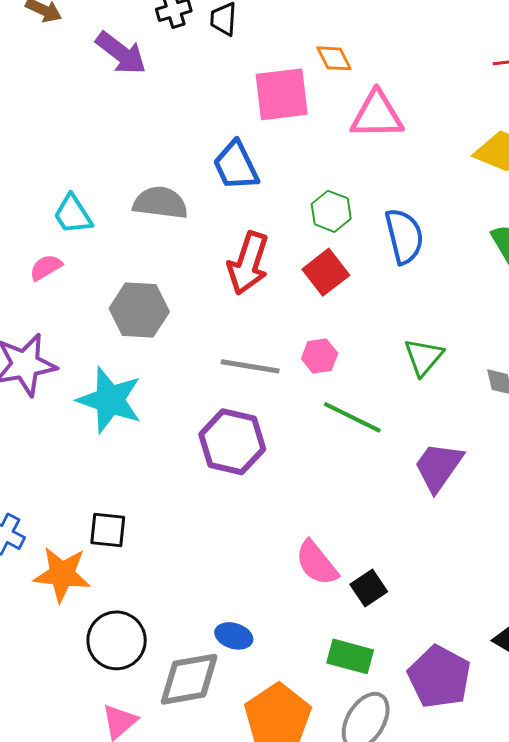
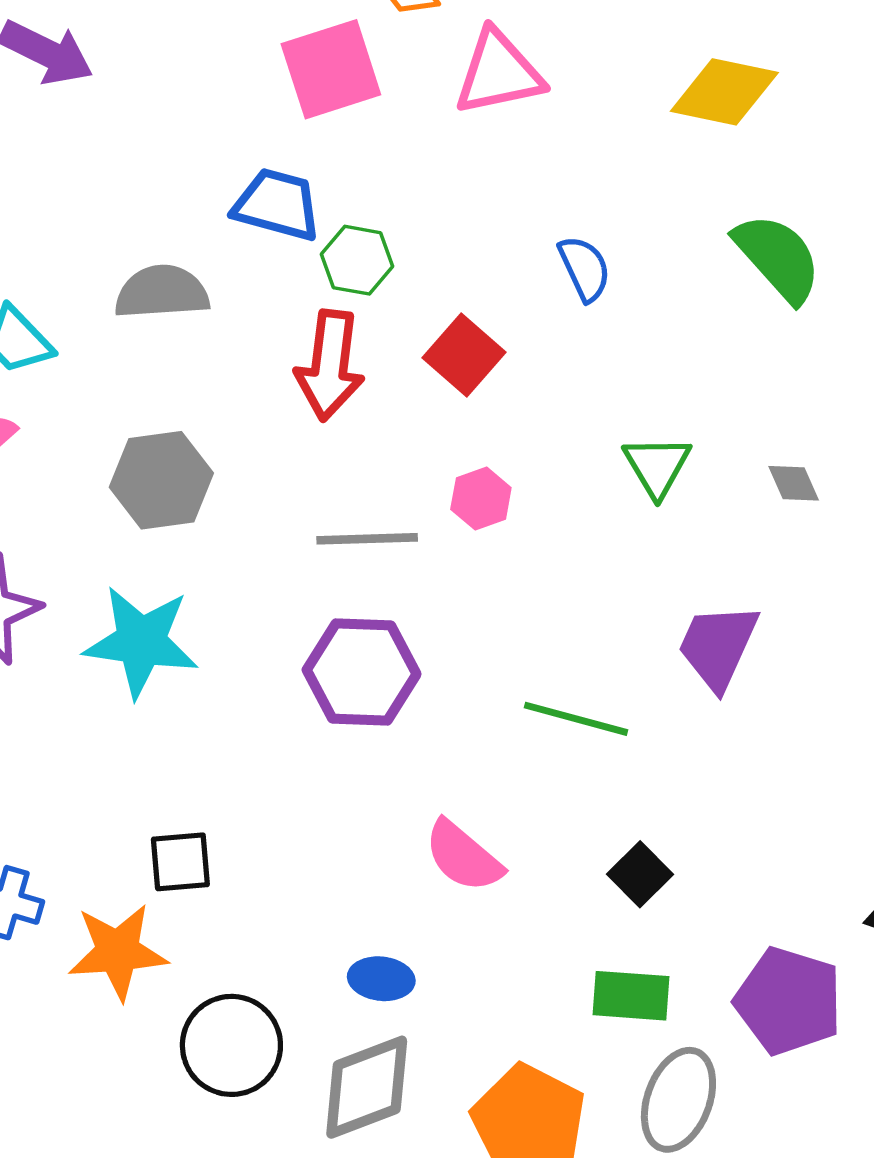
blue trapezoid: (236, 166) -> (277, 205), turned 142
green hexagon: (331, 211) -> (357, 260), moved
blue semicircle: (404, 236) -> (585, 268), size x0.7
green line: (352, 417) -> (576, 719), moved
pink semicircle: (317, 563) -> (463, 856), moved
blue ellipse: (234, 636) -> (381, 979), moved

